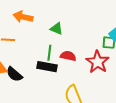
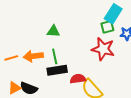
orange arrow: (23, 17) -> (33, 56), moved
red semicircle: (68, 56) -> (78, 79), moved

